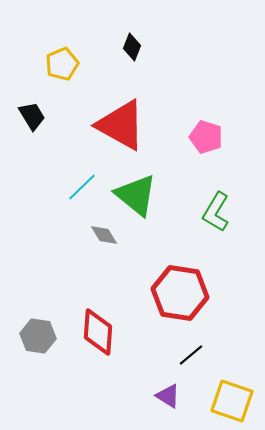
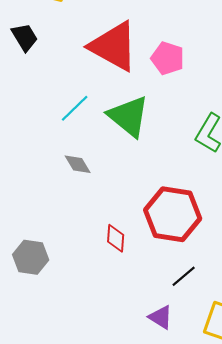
pink pentagon: (206, 137) -> (168, 58), moved
gray diamond: (104, 235) -> (78, 164), moved
red diamond: (98, 332) -> (116, 238), moved, size x0.6

